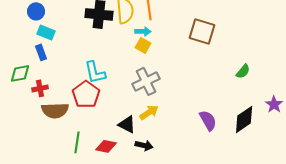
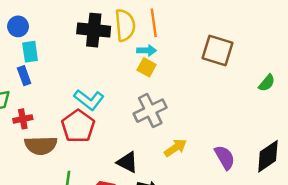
cyan rectangle: (46, 32) -> (30, 52), turned 60
green semicircle: (243, 71) -> (267, 83), moved
cyan L-shape: (95, 72) -> (89, 100), turned -40
yellow arrow: (149, 112) -> (175, 148), moved

